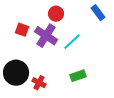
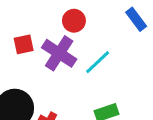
red square: (22, 30) -> (24, 44), turned -32

